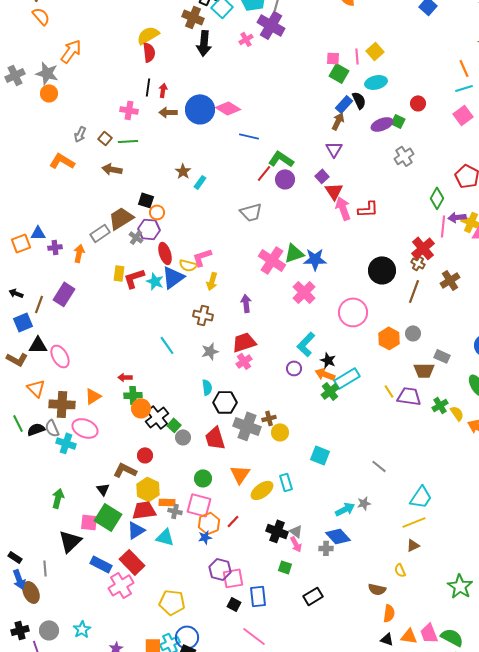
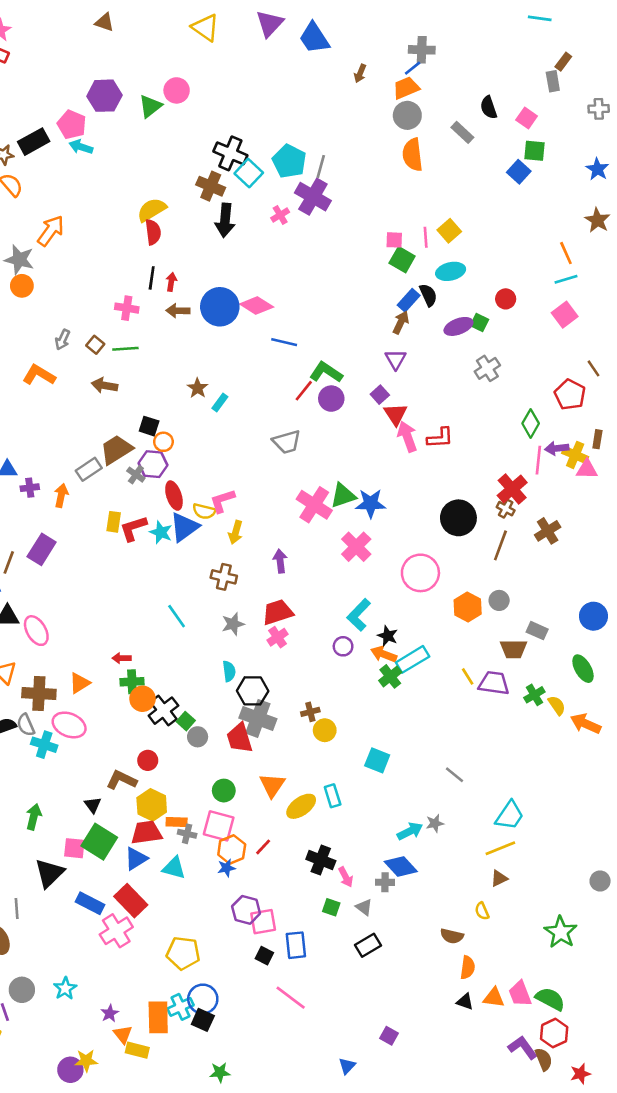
gray cross: (247, 426) -> (258, 718), moved
gray triangle: (296, 531) -> (364, 907), moved

